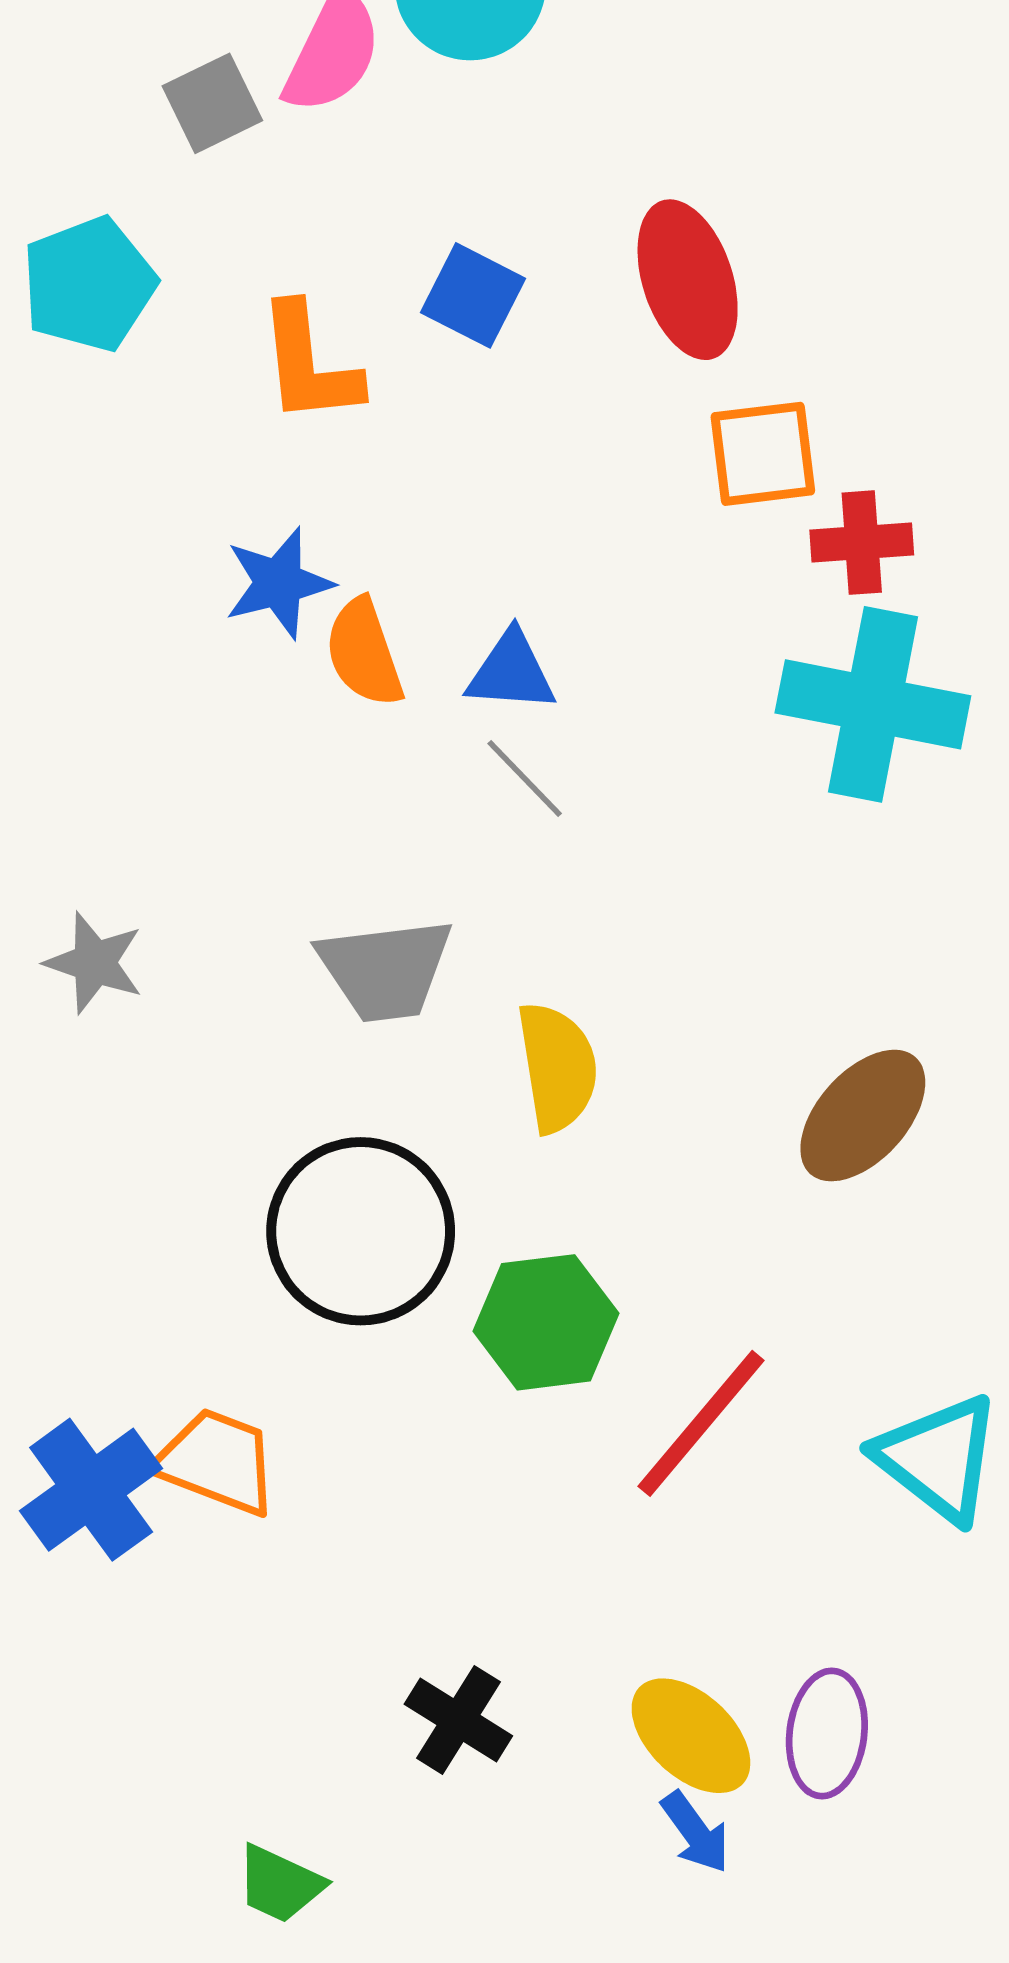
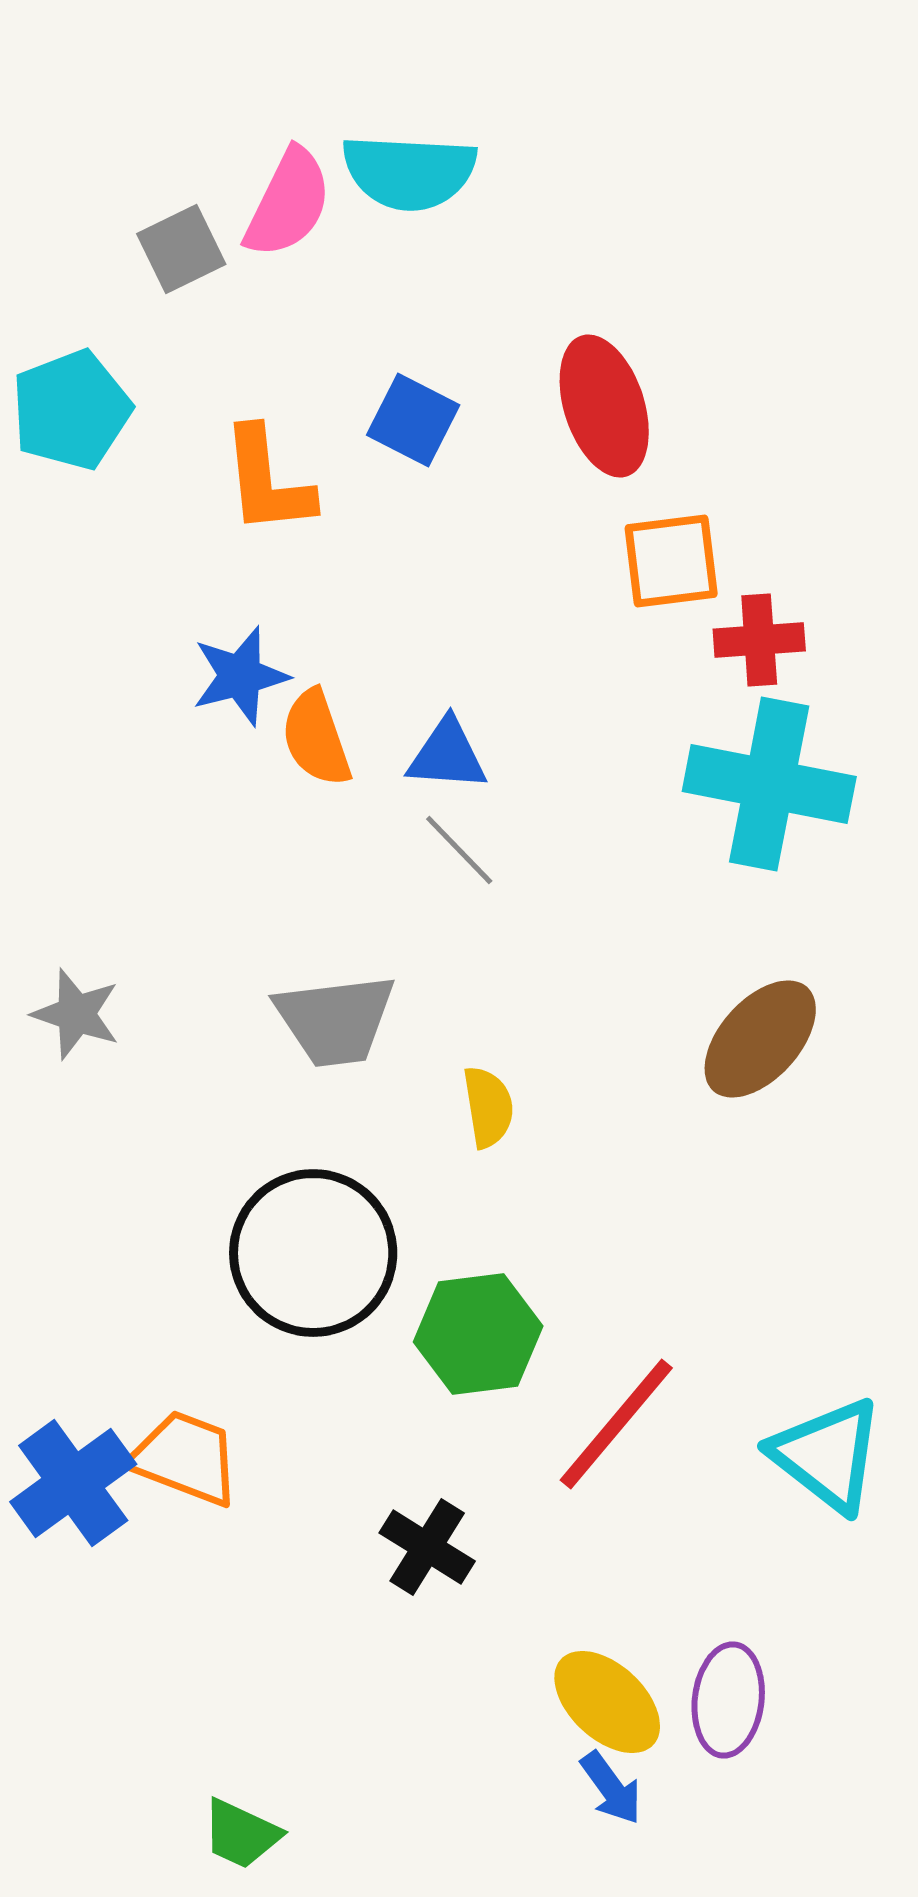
yellow semicircle: (557, 1067) -> (488, 1107), size x0.7
brown ellipse: (863, 1116) -> (760, 1039), moved
black cross: (458, 1720) -> (427, 1547), moved

